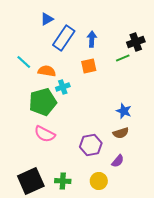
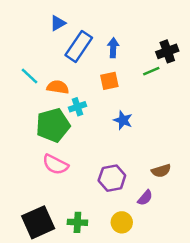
blue star: (124, 111) -> (123, 120), moved
brown semicircle: (121, 133) -> (161, 171), moved

